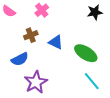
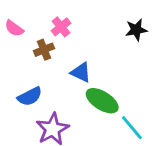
brown cross: (31, 35) -> (44, 50), moved
green ellipse: (86, 53) -> (102, 101), moved

